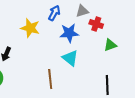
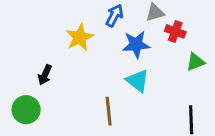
yellow star: (30, 28) -> (80, 37), turned 30

